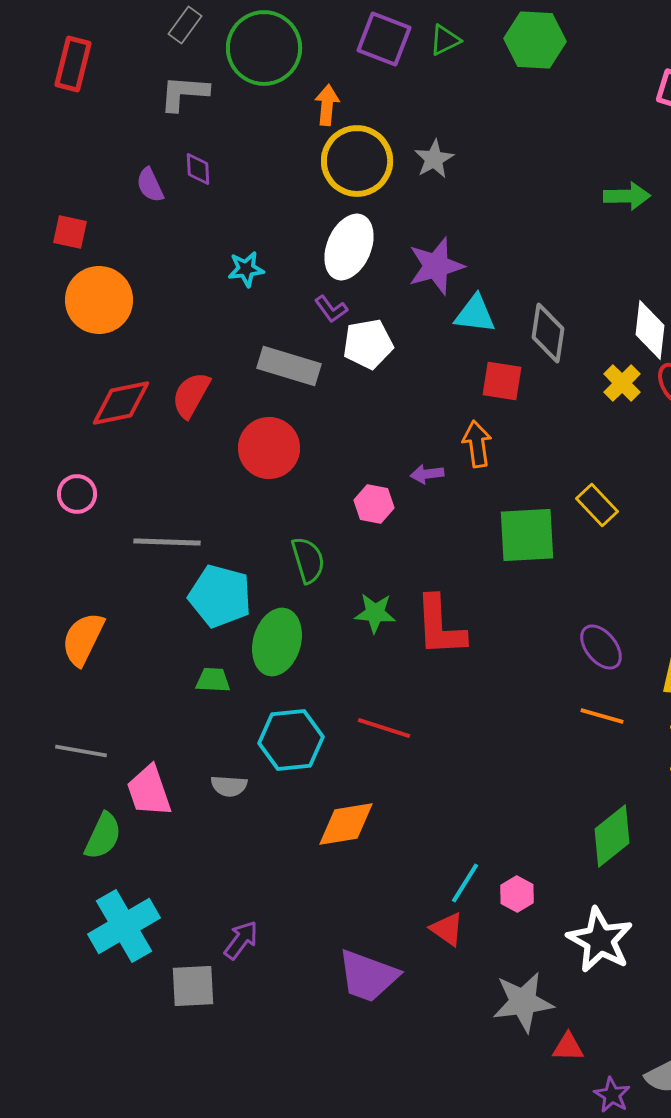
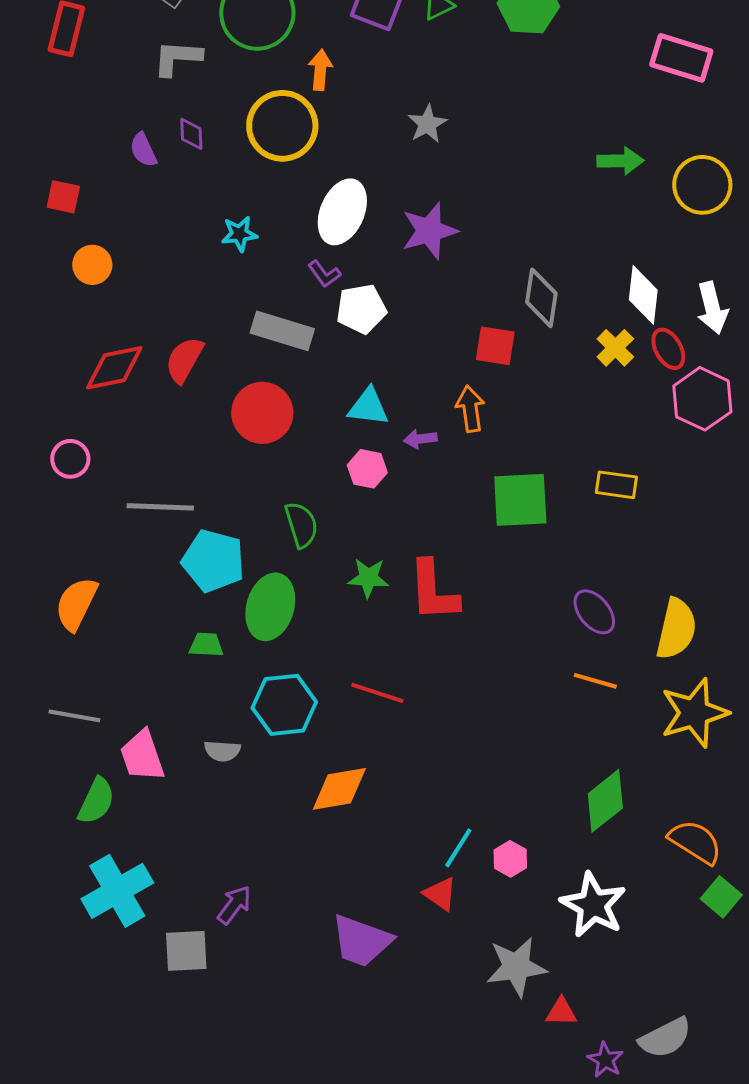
yellow circle: (357, 161) -> (282, 126), moved
orange circle: (99, 300) -> (92, 265), size x0.6
cyan triangle: (475, 314) -> (368, 407), moved
yellow rectangle: (597, 505) -> (616, 485), moved, turned -39

